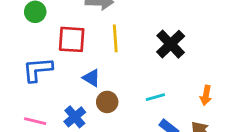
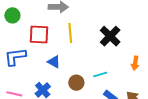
orange arrow: (206, 95) -> (135, 63), moved
brown circle: (107, 102) -> (76, 83), moved

